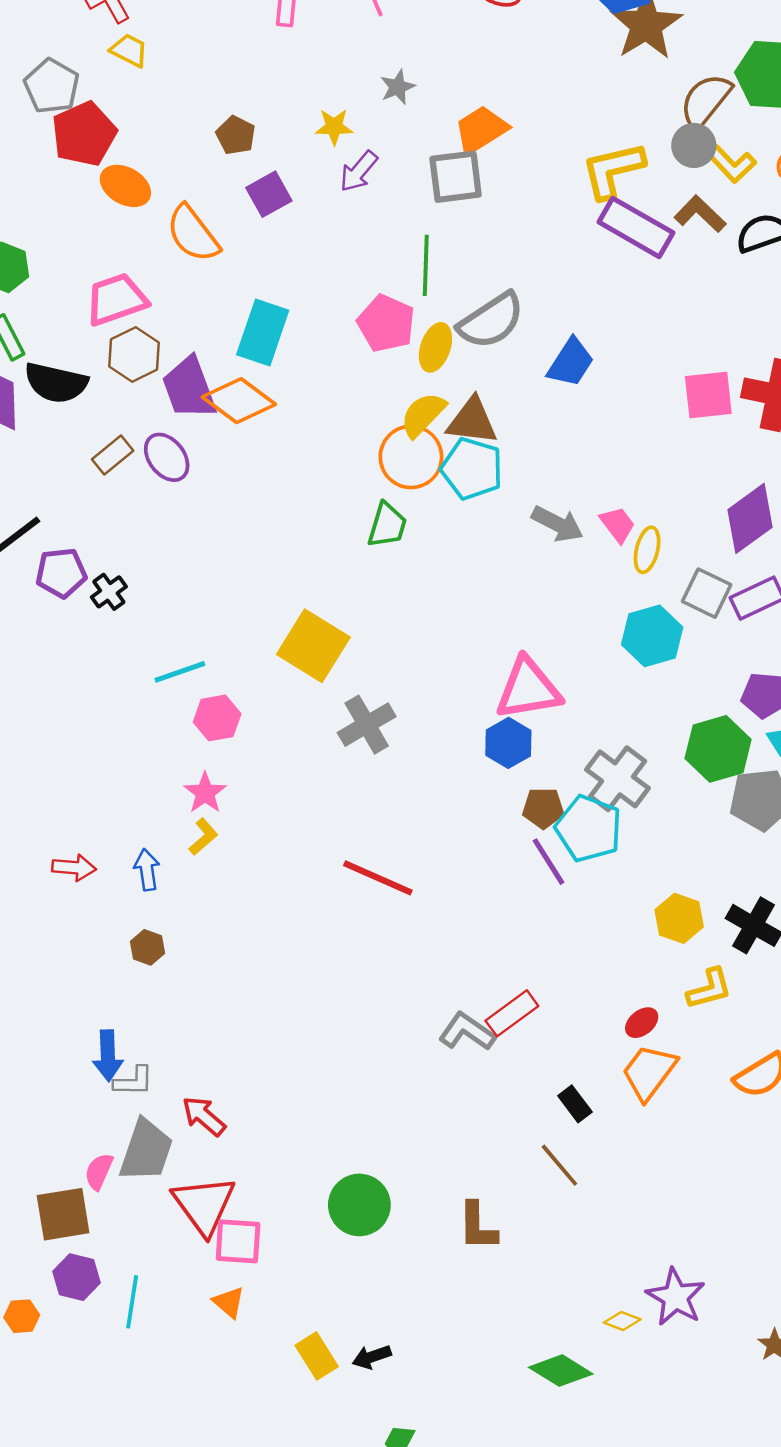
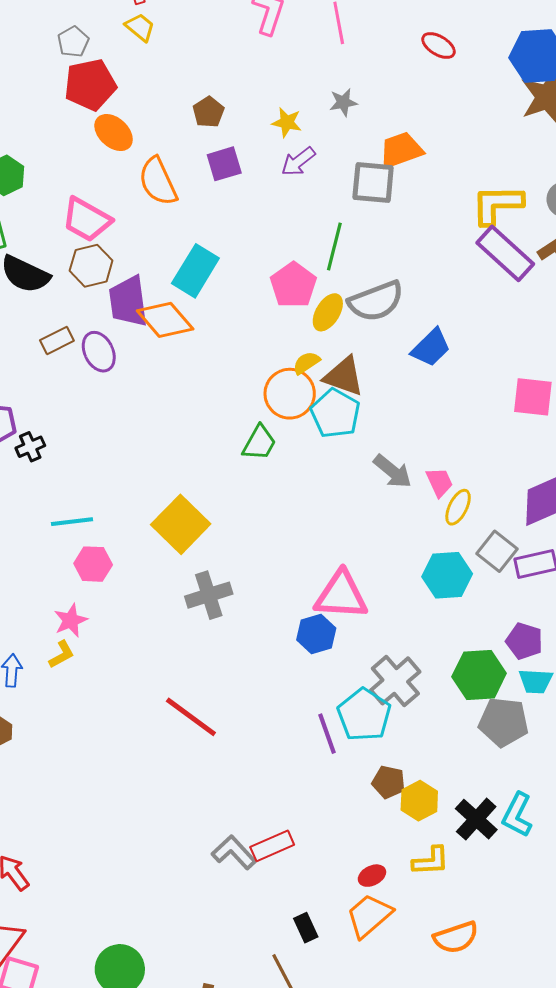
gray pentagon: (52, 86) -> (73, 42), size x0.7
pink trapezoid: (116, 299) -> (87, 220), turned -144
yellow semicircle: (423, 415) -> (306, 363), size x0.7
brown pentagon: (543, 808) -> (389, 782), moved

